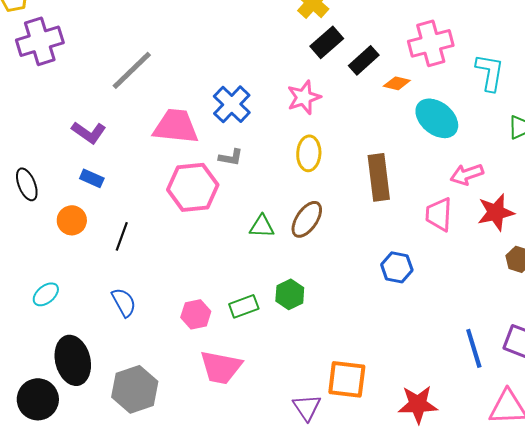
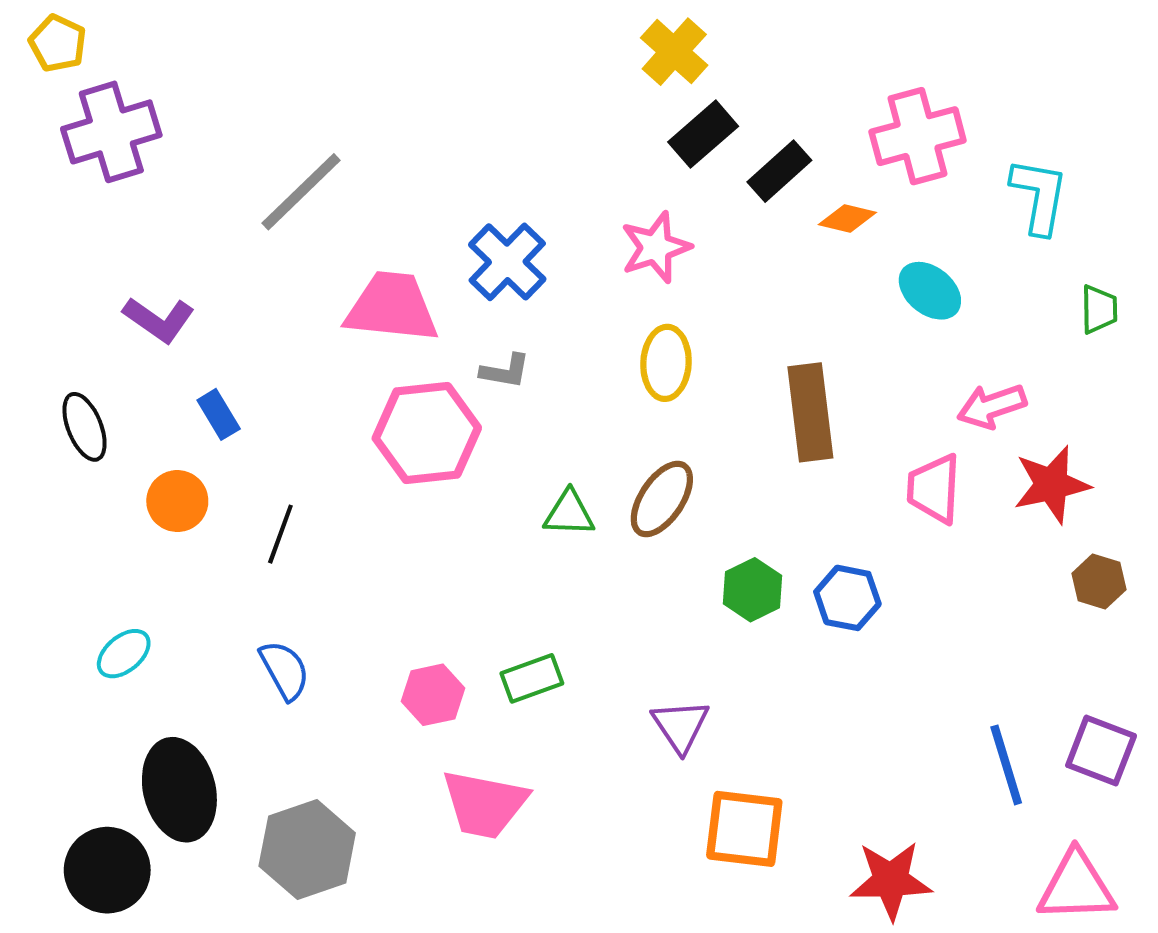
cyan ellipse: (437, 118) -> (930, 291), size x0.7
purple L-shape: (89, 132) -> (159, 320), moved
blue rectangle: (92, 178) -> (219, 414), turned 35
green hexagon: (290, 294) -> (753, 590), moved
purple triangle: (307, 407) -> (680, 726), moved

